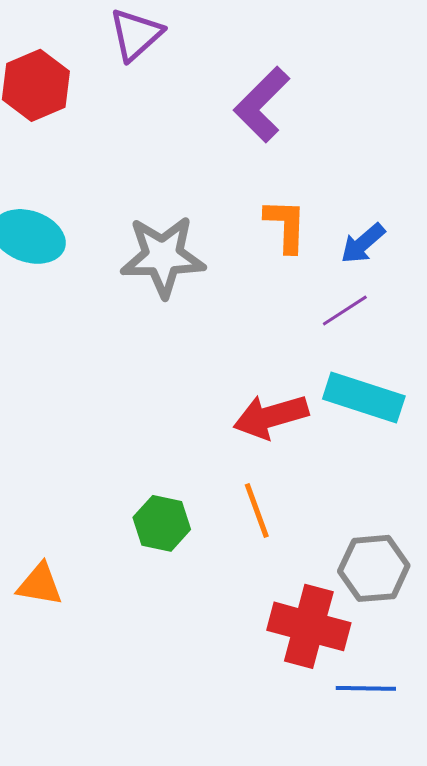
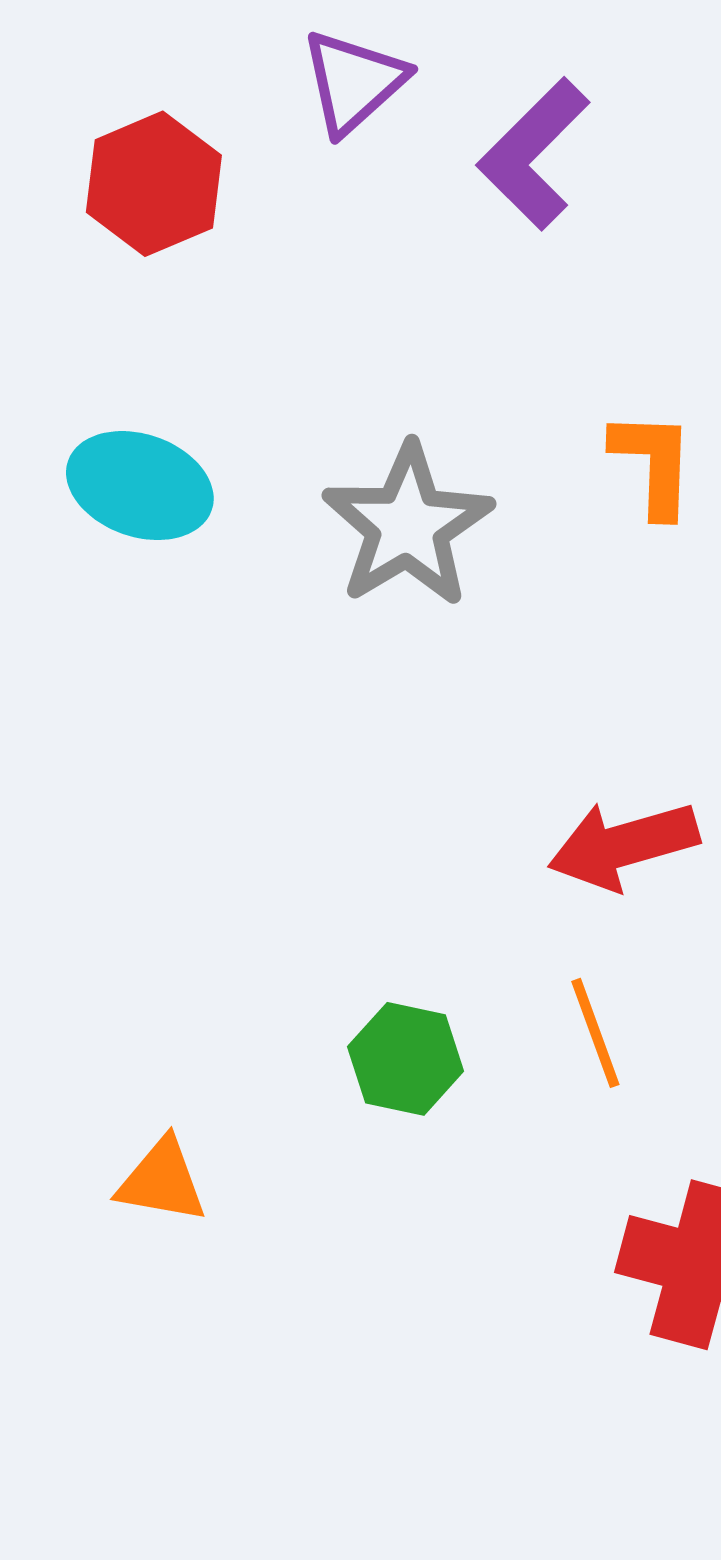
purple L-shape: (262, 104) -> (533, 154), moved
gray star: (163, 256) -> (408, 525), turned -30

